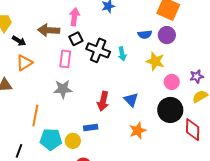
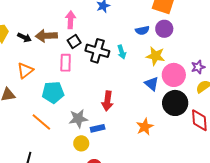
black arrow: (19, 41) -> (24, 37), moved
pink circle: (172, 82) -> (174, 75), size x1.5
gray star: (63, 89) -> (78, 119), moved
blue triangle: (131, 100) -> (152, 84), moved
orange line: (35, 116) -> (41, 122), turned -55
cyan pentagon: (51, 139) -> (53, 92), moved

